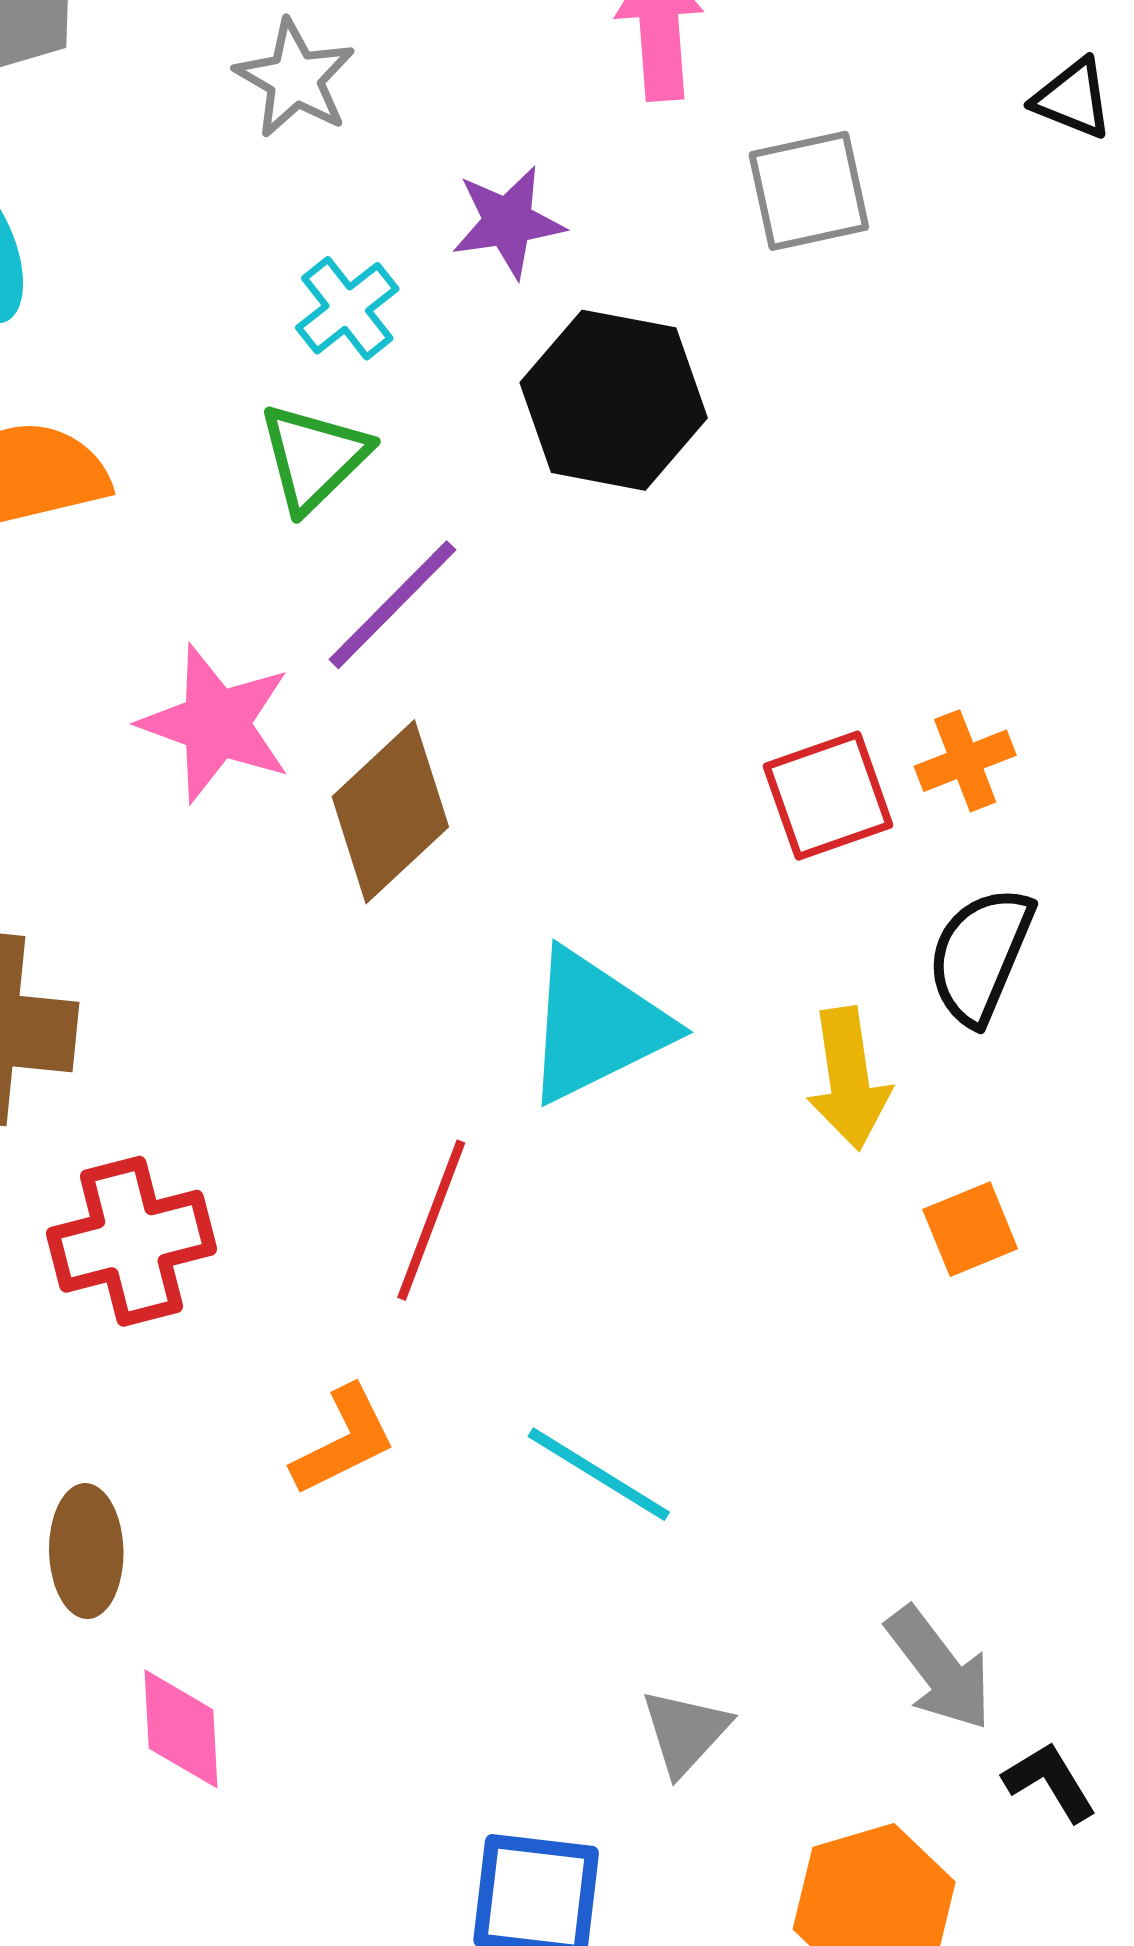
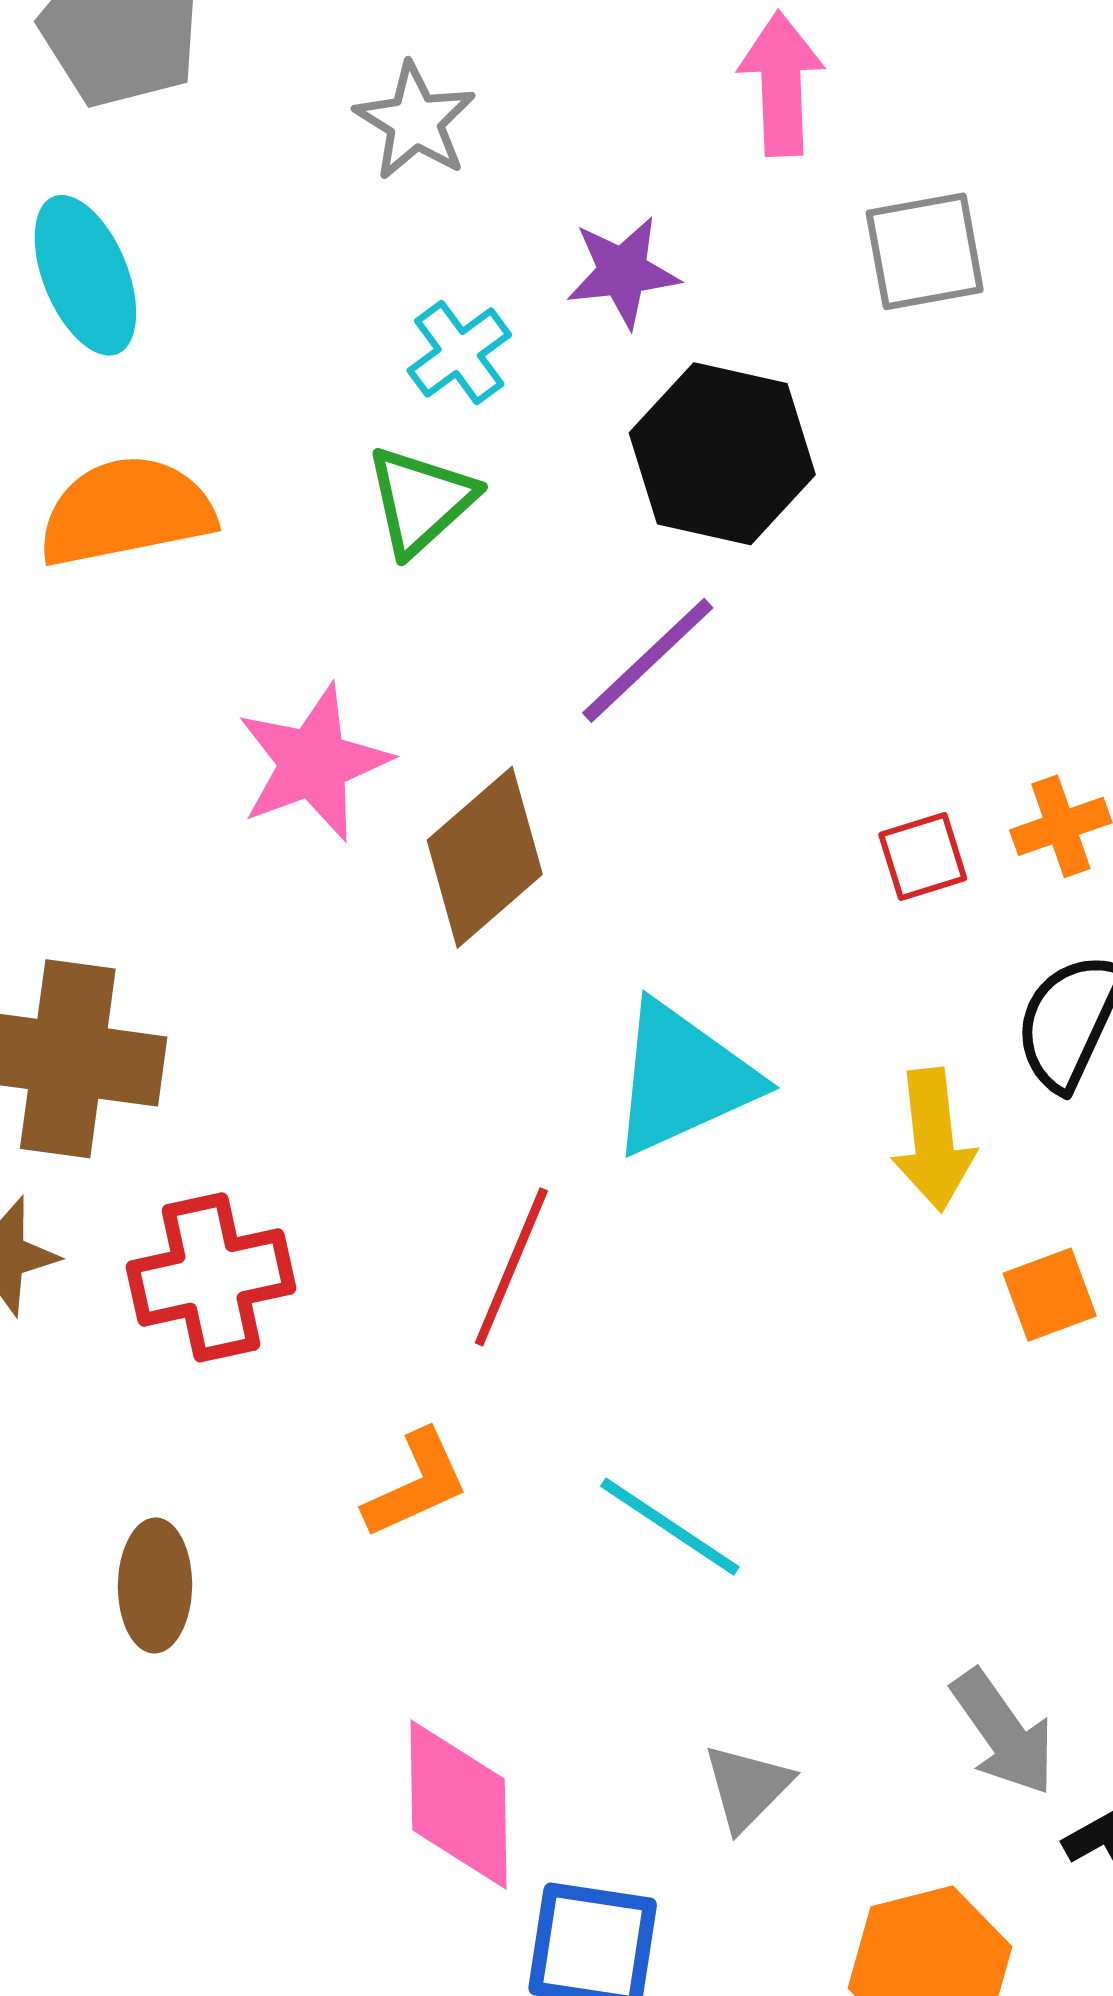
purple line: (392, 605) -> (648, 660), moved
pink star: (216, 724) -> (313, 763), turned 30
red square: (828, 796) -> (923, 857), size x0.7
pink diamond: (181, 1729) -> (459, 1805), moved, size x1.4

